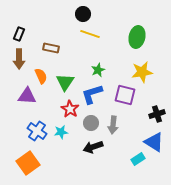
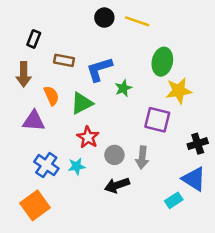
black rectangle: (19, 34) -> (34, 39), moved
yellow line: (90, 34) -> (137, 21), moved
green ellipse: (137, 37) -> (162, 62), moved
green triangle: (65, 82) -> (82, 103), turned 30
blue L-shape: (92, 94) -> (99, 69), moved

